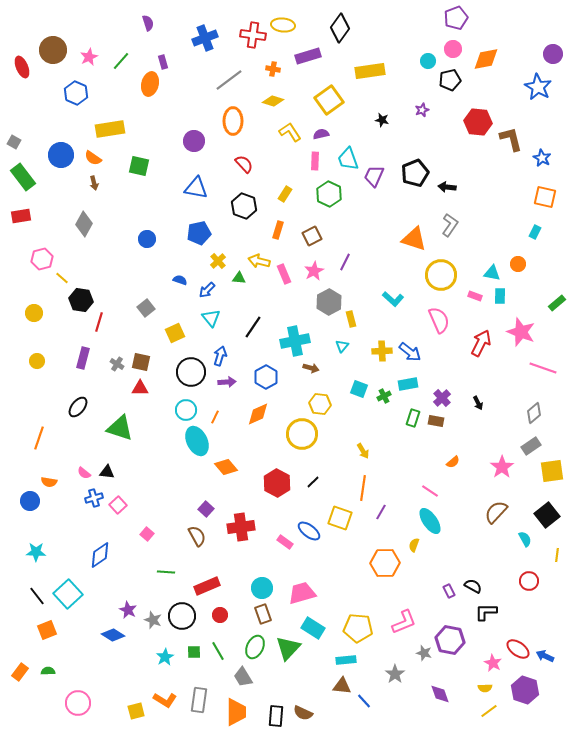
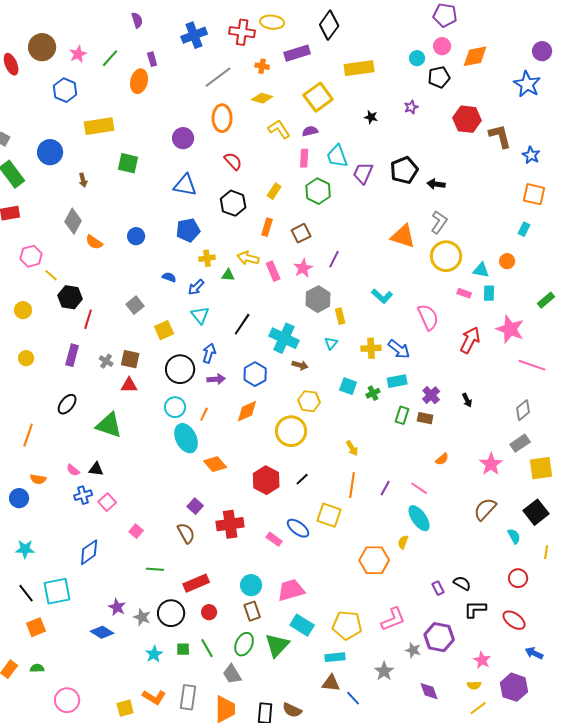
purple pentagon: (456, 18) -> (445, 15), turned 30
orange semicircle: (93, 158) -> (94, 242), moved
yellow cross: (218, 261) -> (207, 258), turned 35
yellow circle: (441, 275) -> (446, 256), moved
cyan cross: (295, 341) -> (284, 338), turned 36
purple line: (381, 512) -> (385, 488), moved
cyan square: (68, 594) -> (57, 591), turned 32
red ellipse: (518, 649) -> (514, 620), moved

